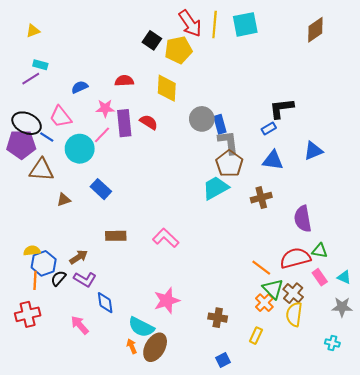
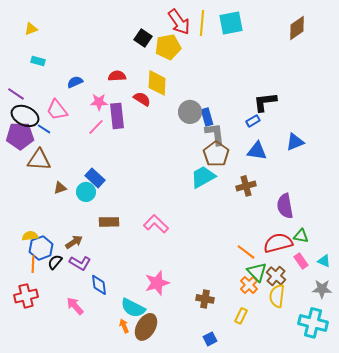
purple line: (31, 79) -> (16, 94), moved, turned 66
red semicircle: (149, 122) -> (142, 99), moved
cyan circle: (80, 149) -> (86, 192), moved, size x0.7
cyan cross: (332, 343) -> (313, 323), size x2.0

